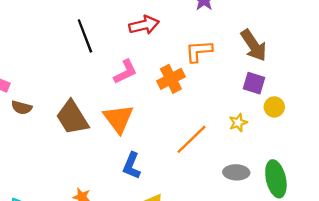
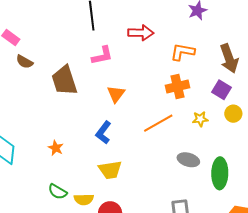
red arrow: (144, 25) -> (141, 33), moved
pink L-shape: (125, 72) -> (102, 56), moved
orange cross: (171, 79) -> (178, 87), moved
orange triangle: (118, 119) -> (116, 94), moved, size x0.7

